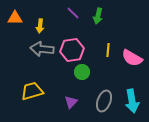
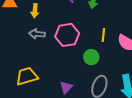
gray arrow: (42, 49) -> (37, 34), size x0.7
green circle: (82, 72) -> (91, 57), moved

